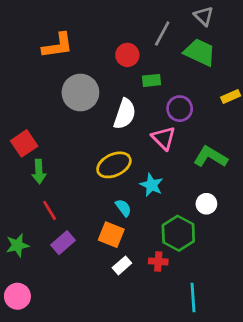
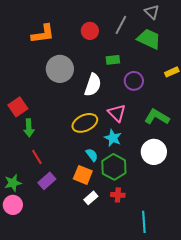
red circle: (127, 55) -> (90, 31), moved
pink triangle: (164, 138) -> (117, 113), moved
white circle: (206, 204) -> (154, 152), size x1.6
green hexagon: (178, 233) -> (114, 167), moved
pink circle: (17, 296) -> (13, 205), moved

